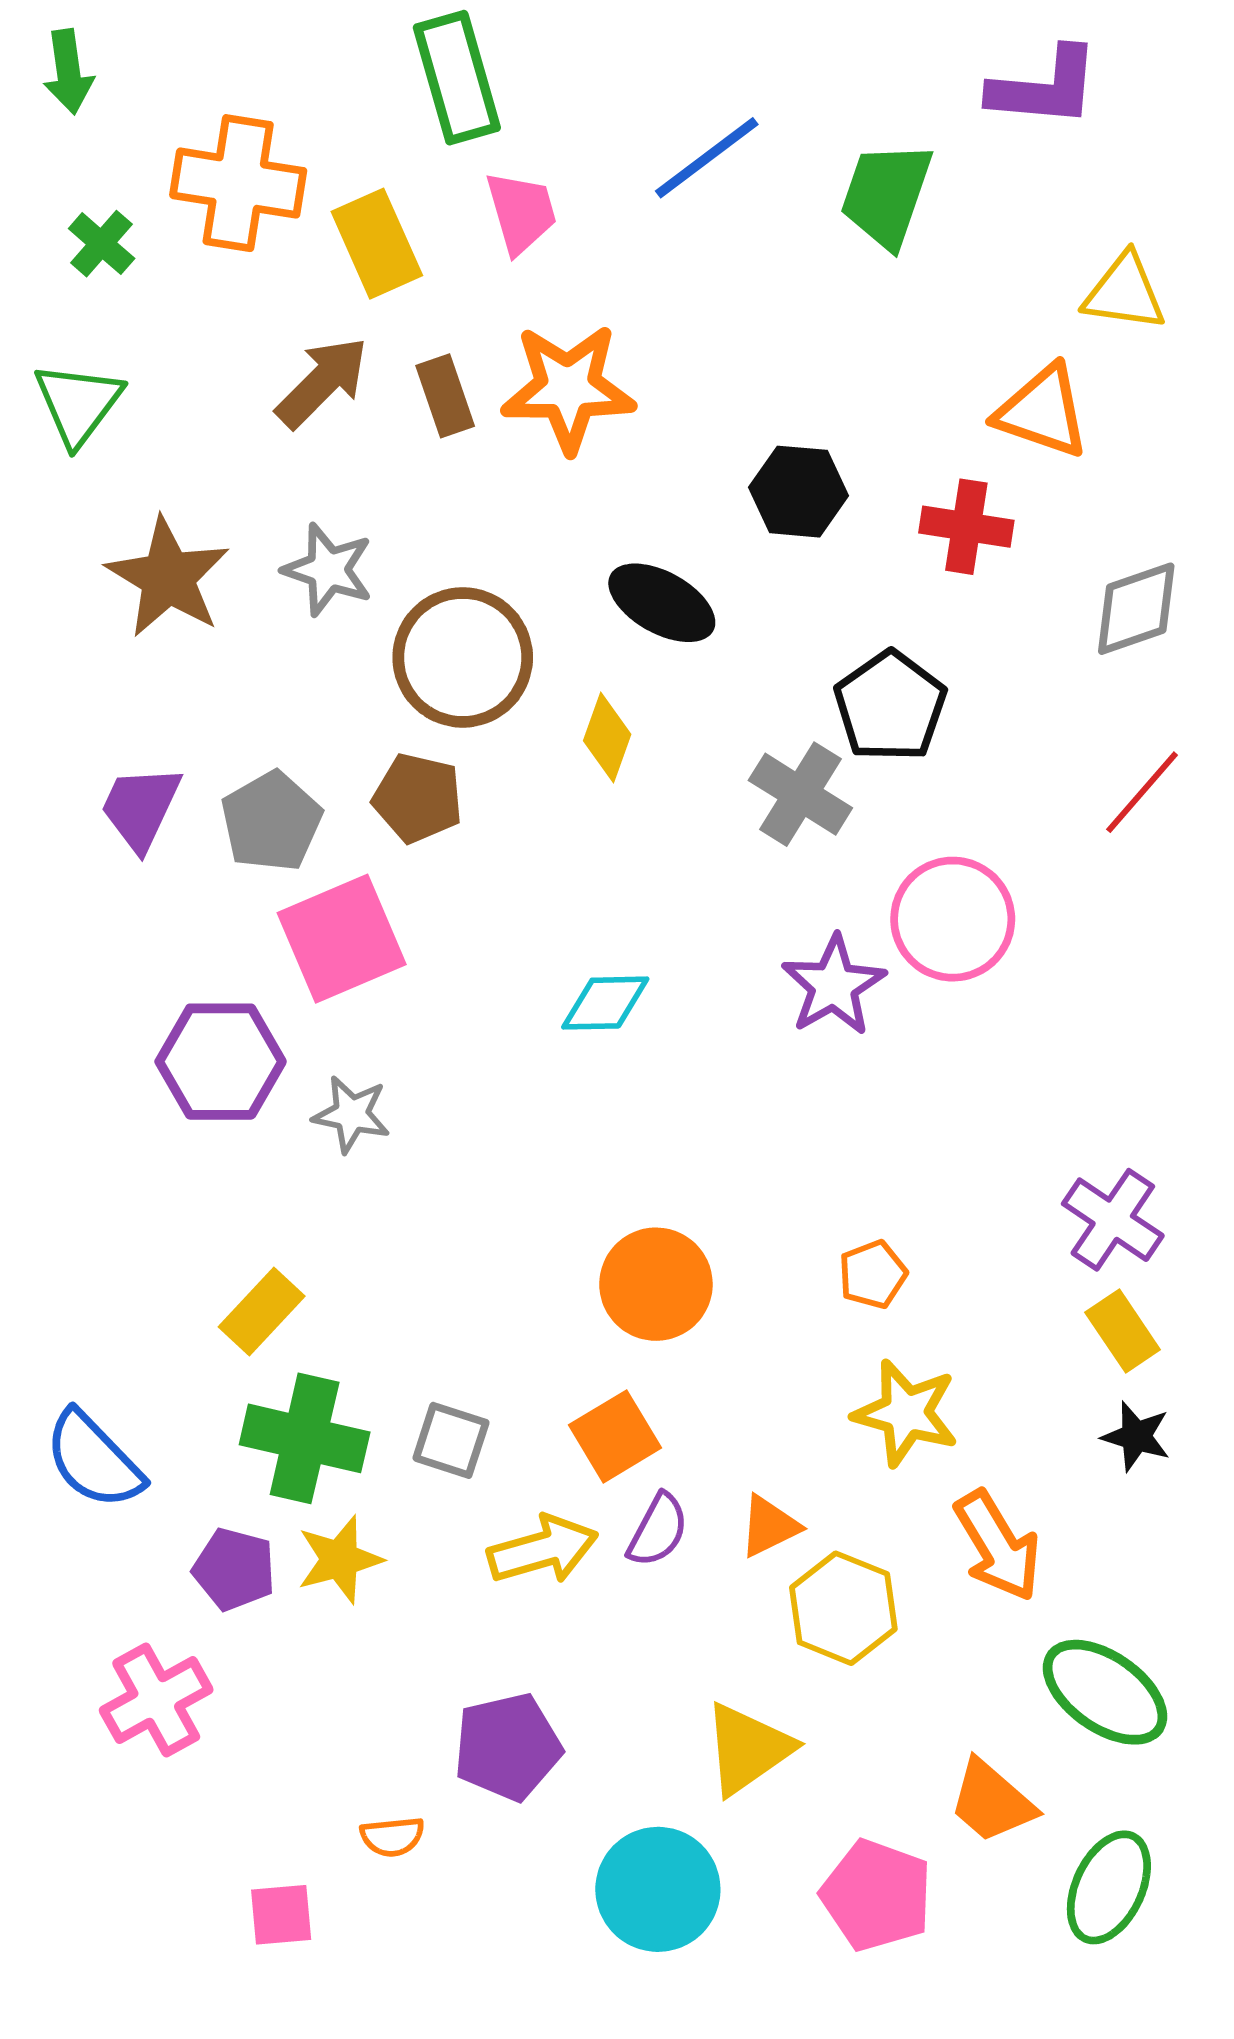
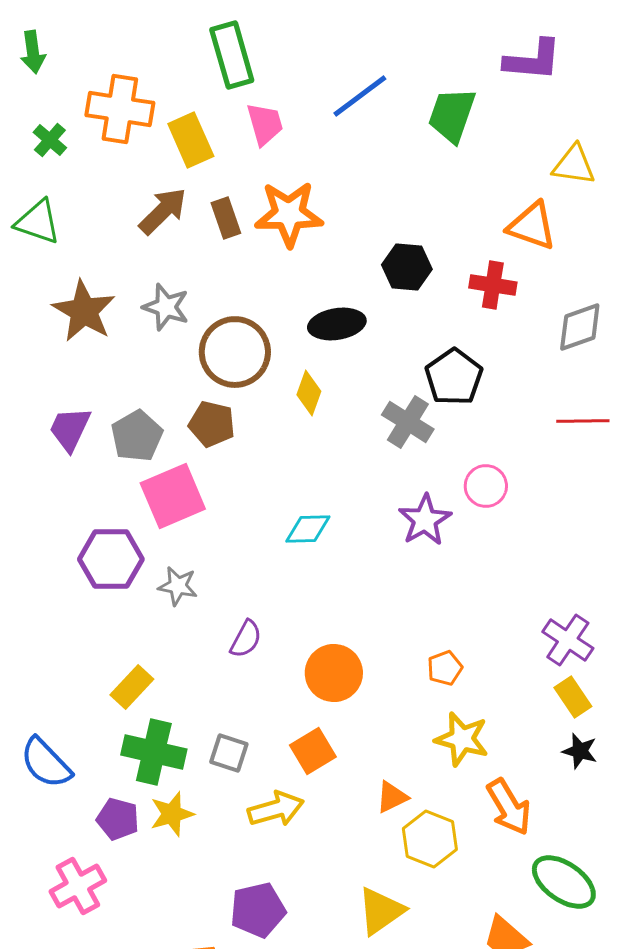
green triangle: (78, 404) -> (38, 222), turned -48
black ellipse: (662, 603) -> (337, 324), turned -38
red line: (1142, 792) -> (583, 421), turned 48
pink circle: (953, 919) -> (486, 486), size x0.7
purple semicircle: (658, 1530) -> (246, 639), moved

